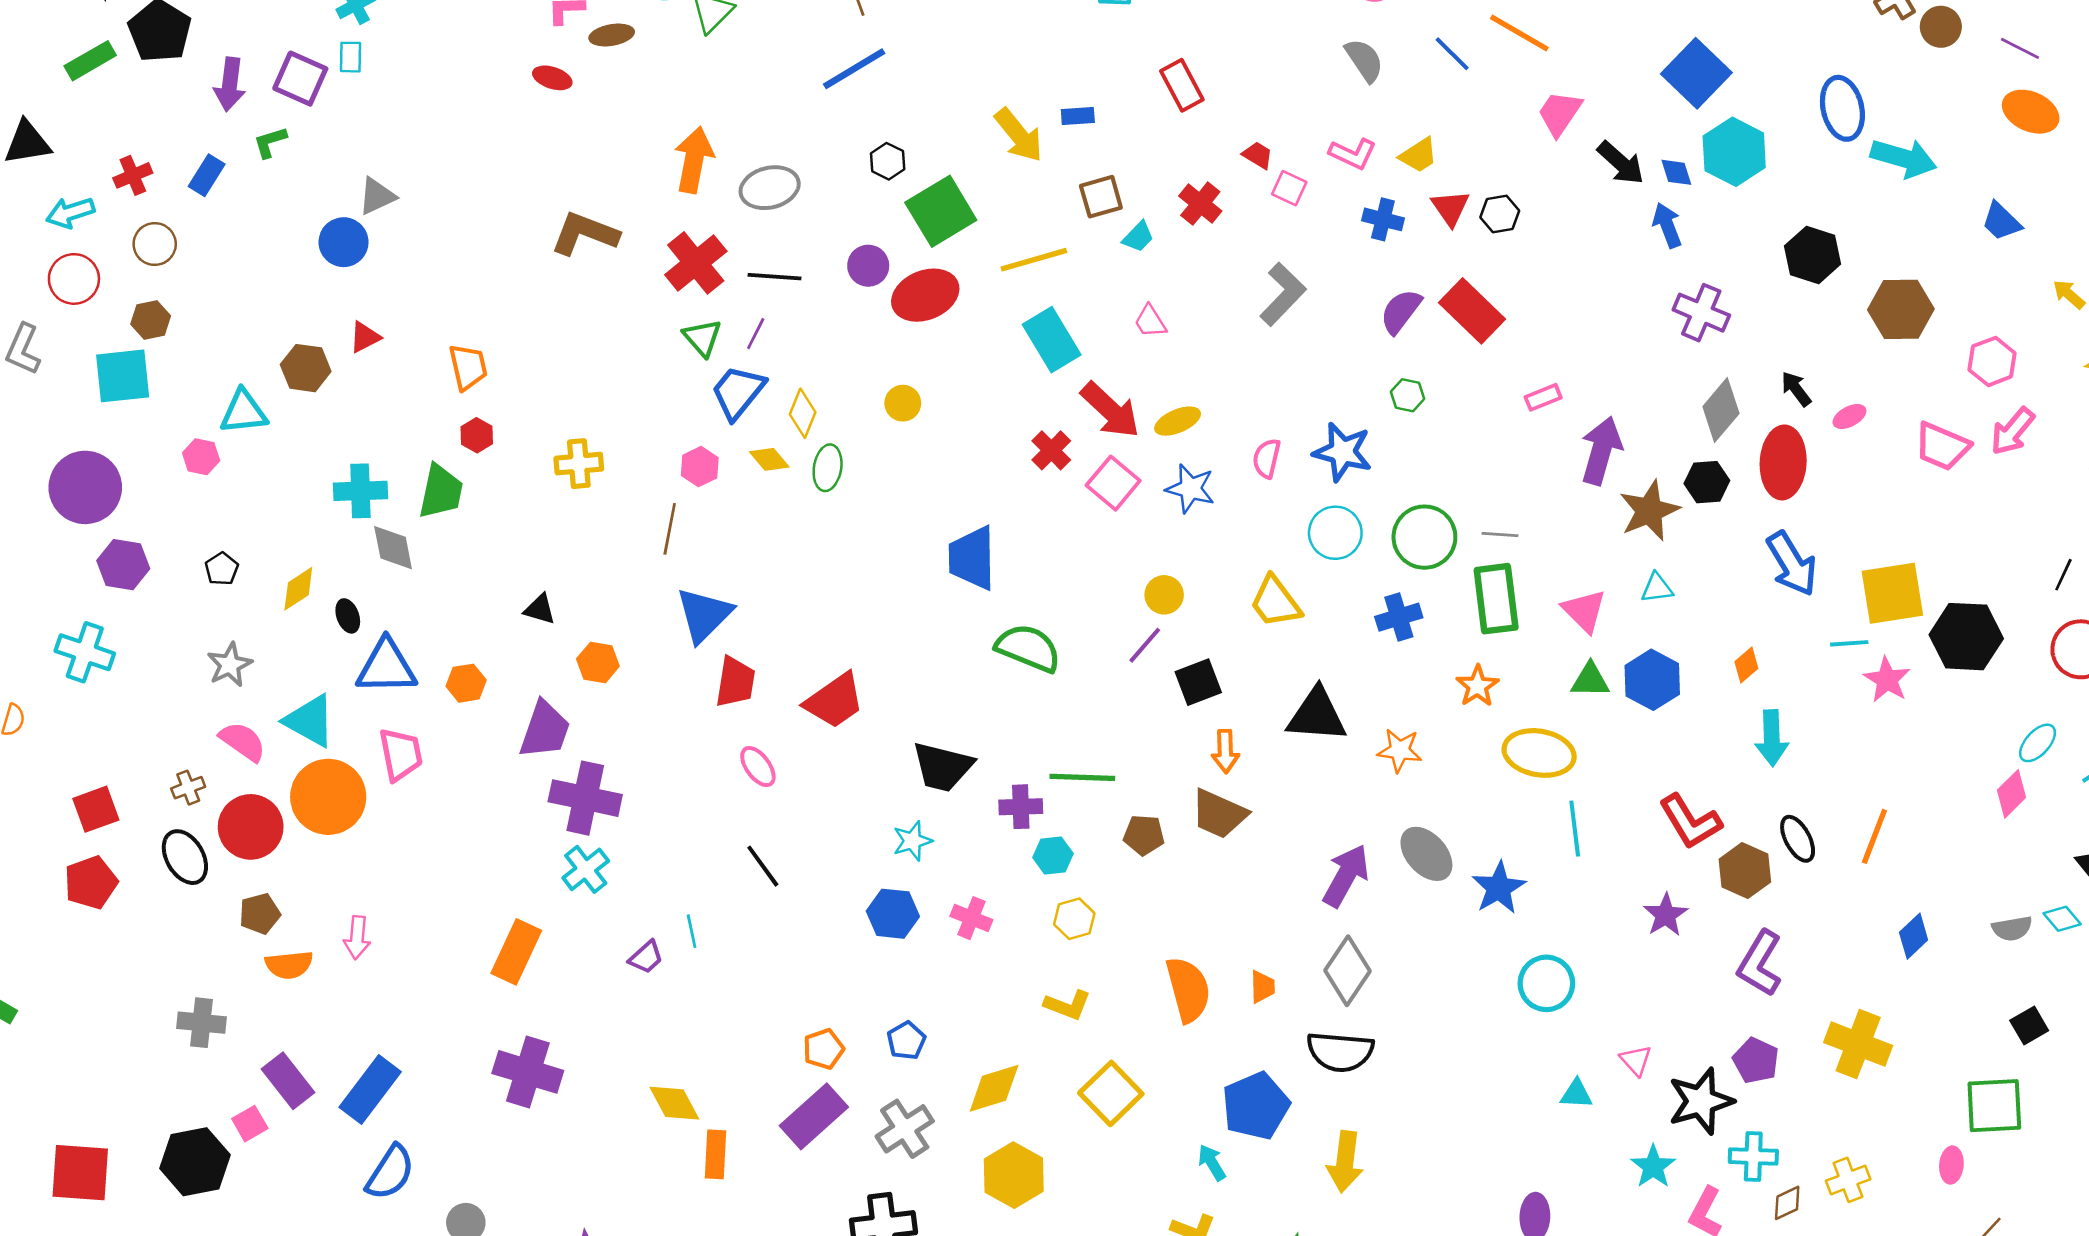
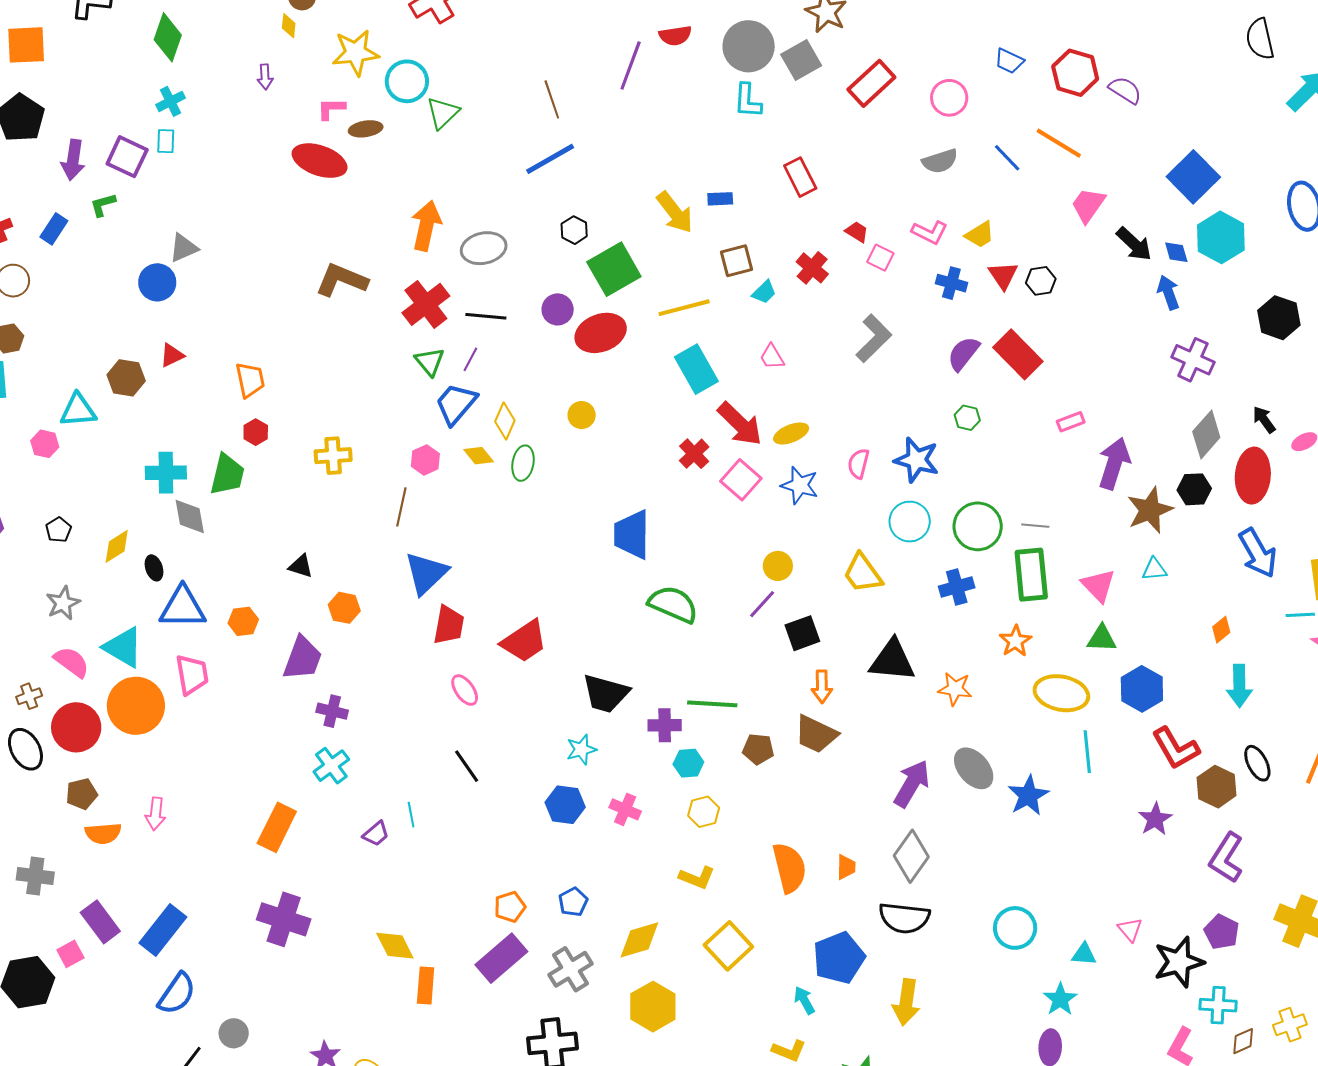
gray semicircle: (1364, 60) -> (940, 161), turned 105
red ellipse: (552, 78) -> (320, 161), size x1.8
blue hexagon: (1652, 680) -> (1142, 689), moved
purple cross: (585, 798) -> (332, 711), size x0.6
cyan circle: (1546, 983) -> (1015, 928), moved
cyan star: (1653, 1167) -> (1060, 999), moved

